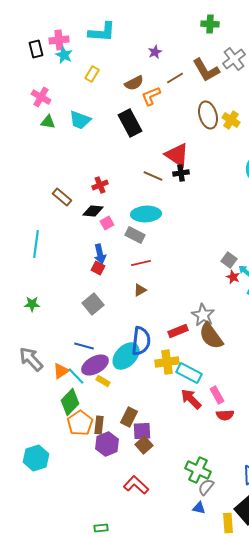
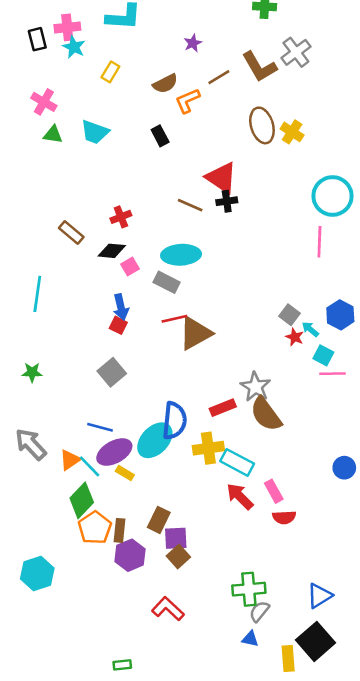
black rectangle: (130, 123) -> (160, 136), size x0.6
brown triangle: (140, 290) -> (195, 333), moved, size x2.0
green cross: (198, 470) -> (249, 589), turned -30

